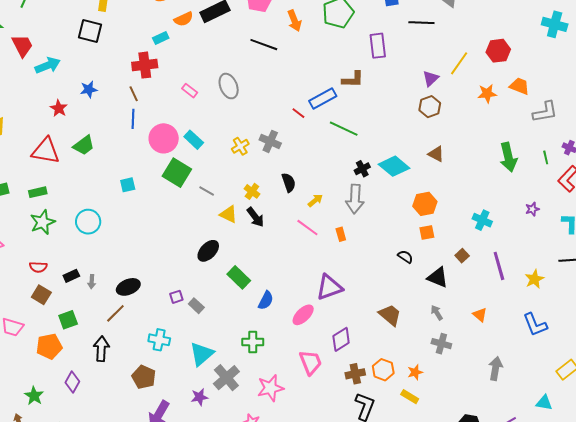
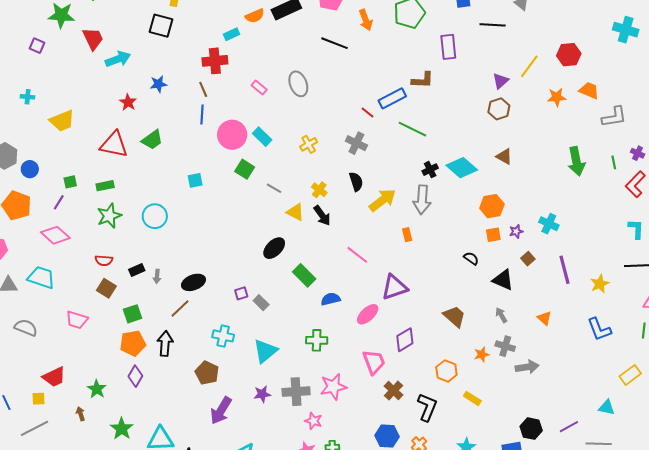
gray cross: (270, 141) -> (356, 143), moved
green square: (177, 173) -> (245, 169), size x0.7
yellow arrow: (315, 200) -> (382, 200), size x1.8
purple star: (532, 209) -> (516, 231), moved
pink line: (307, 228) -> (357, 255), moved
blue semicircle: (266, 300) -> (331, 299), turned -132
orange pentagon: (49, 346) -> (133, 343), moved
gray arrow: (495, 368) -> (527, 367), moved, turned 70
orange star: (415, 372) -> (482, 354), moved
brown cross: (355, 374) -> (394, 391), moved, turned -36
gray cross: (226, 378) -> (296, 392), moved, turned 36

